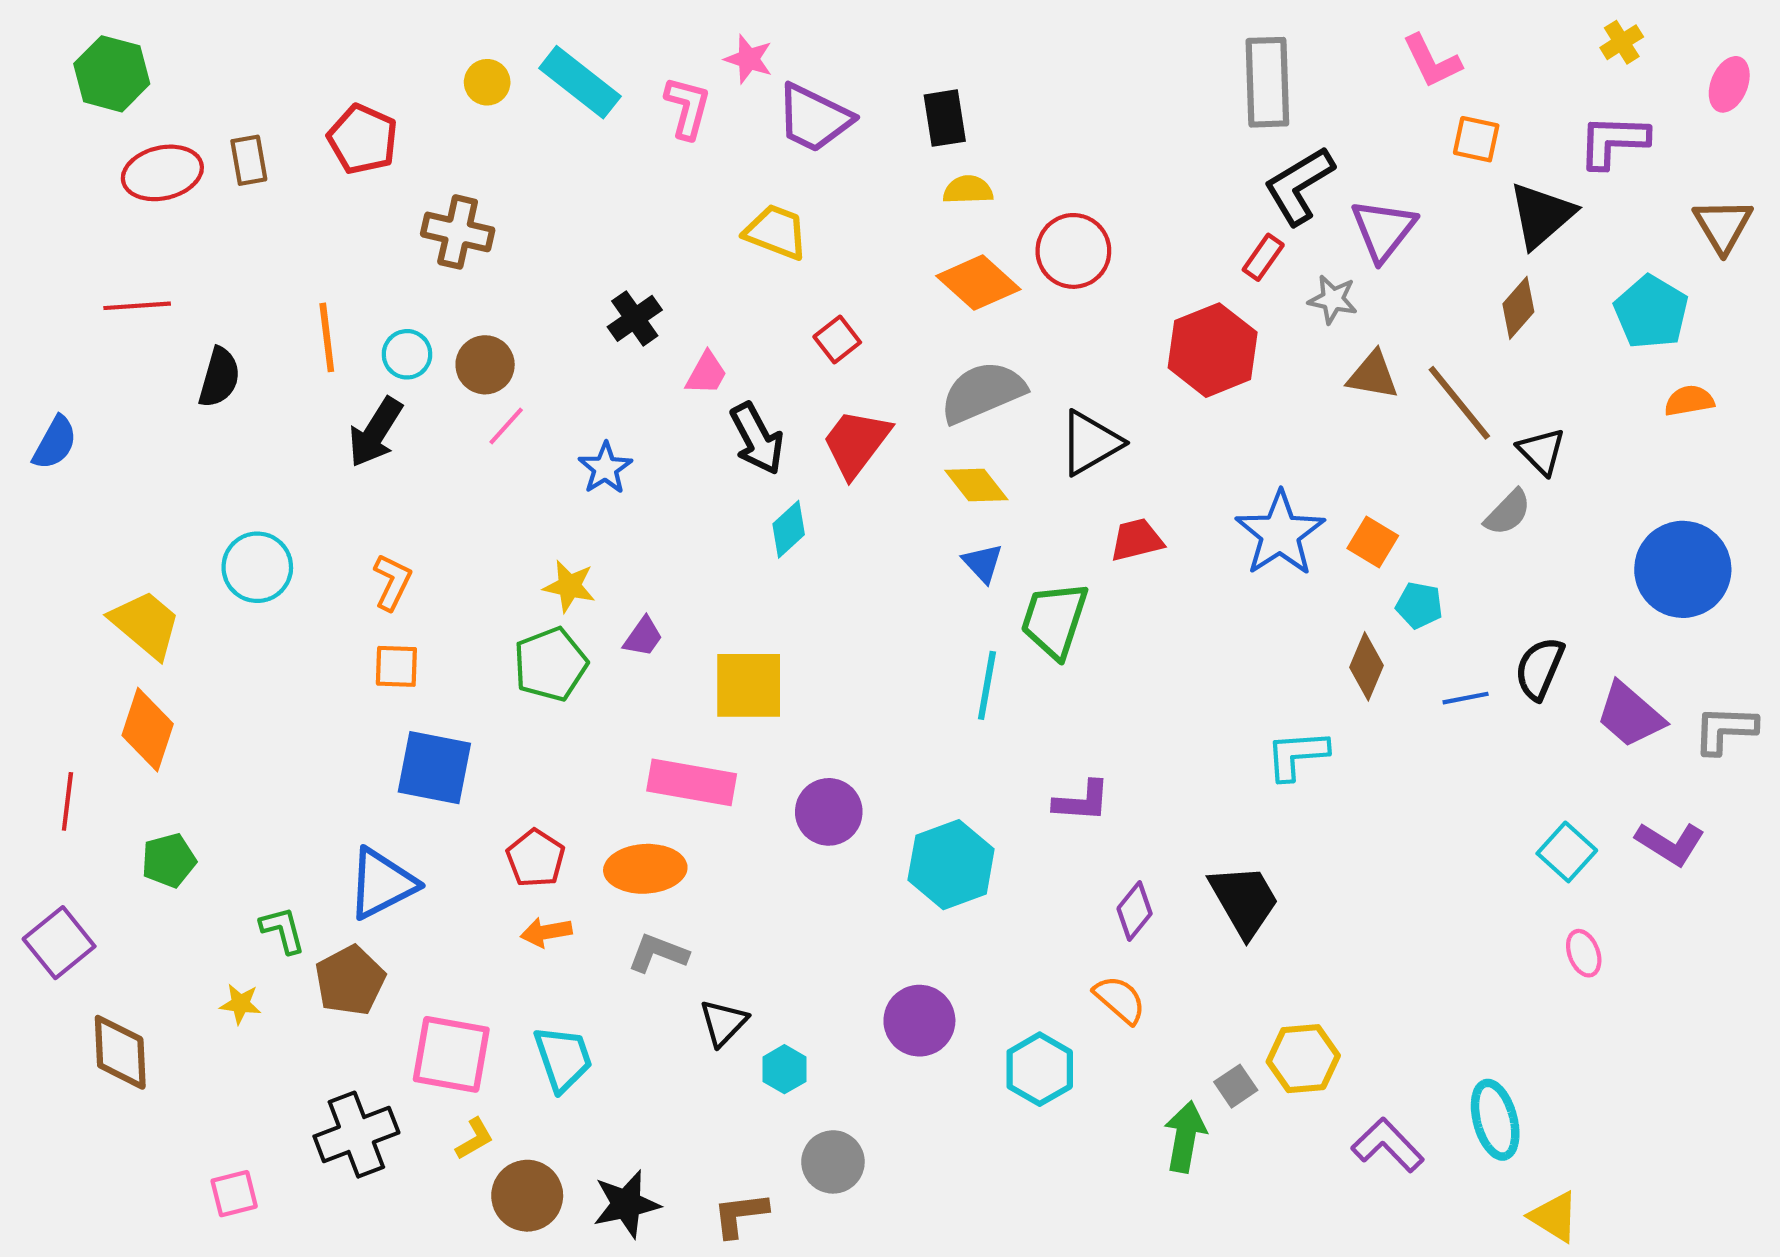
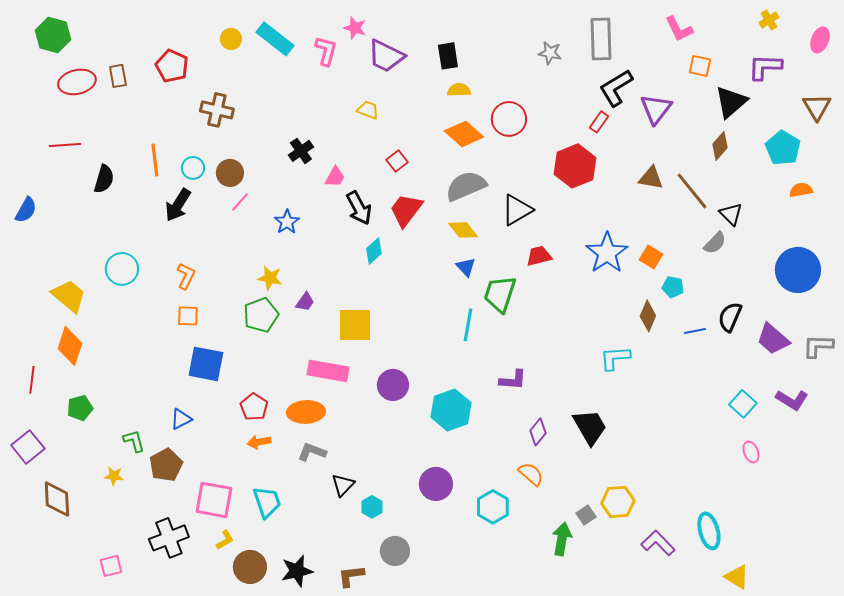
yellow trapezoid: (776, 232) -> (368, 110), size x0.7
gray star: (1333, 299) -> (550, 53), moved
blue triangle: (382, 884) -> (181, 419), size x0.6

